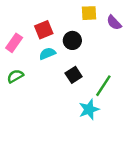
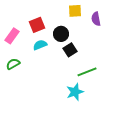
purple semicircle: (114, 23) -> (96, 19), turned 32
black square: (74, 75) -> (70, 50), moved
green line: (103, 86) -> (87, 72), turned 36

